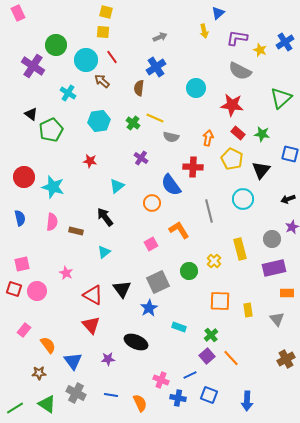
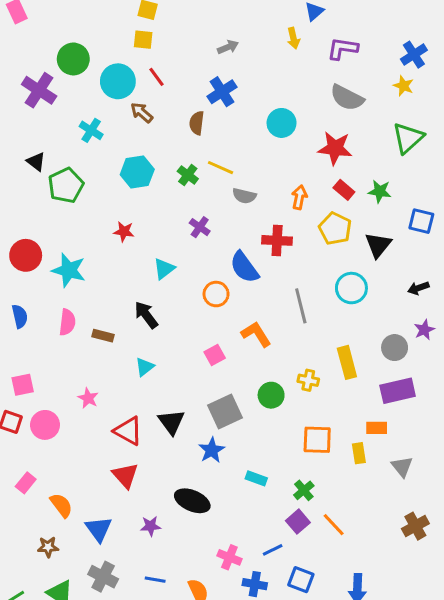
yellow star: (260, 50) -> (403, 86), moved
yellow cross: (214, 261) -> (308, 380), turned -32
orange rectangle: (287, 293) -> (377, 428), moved

